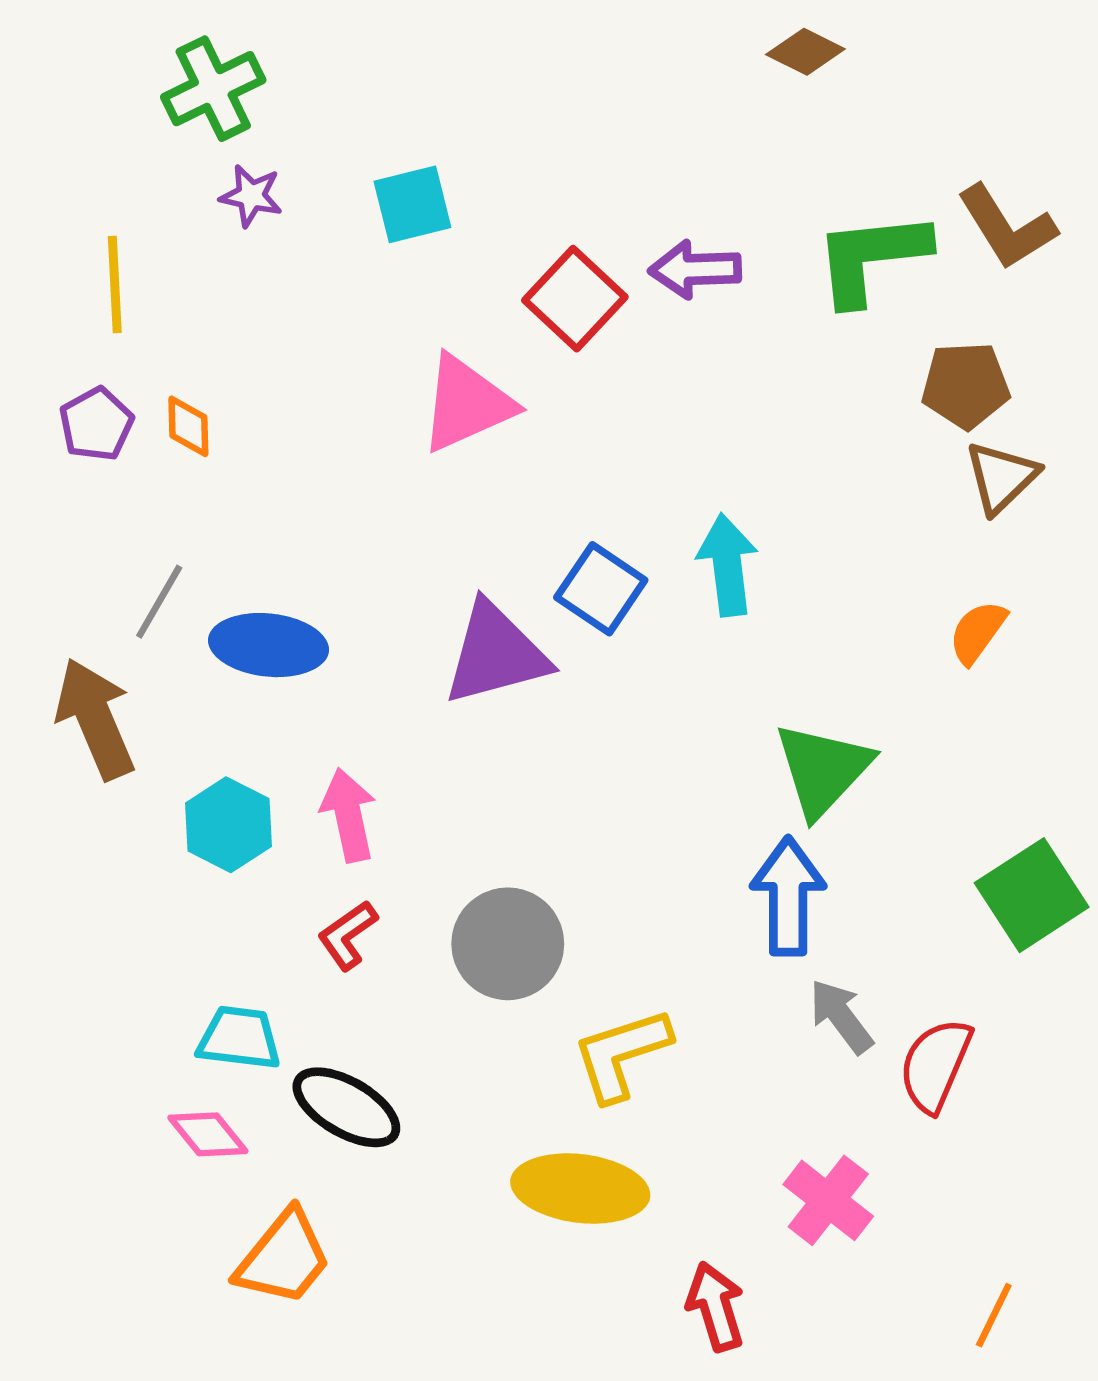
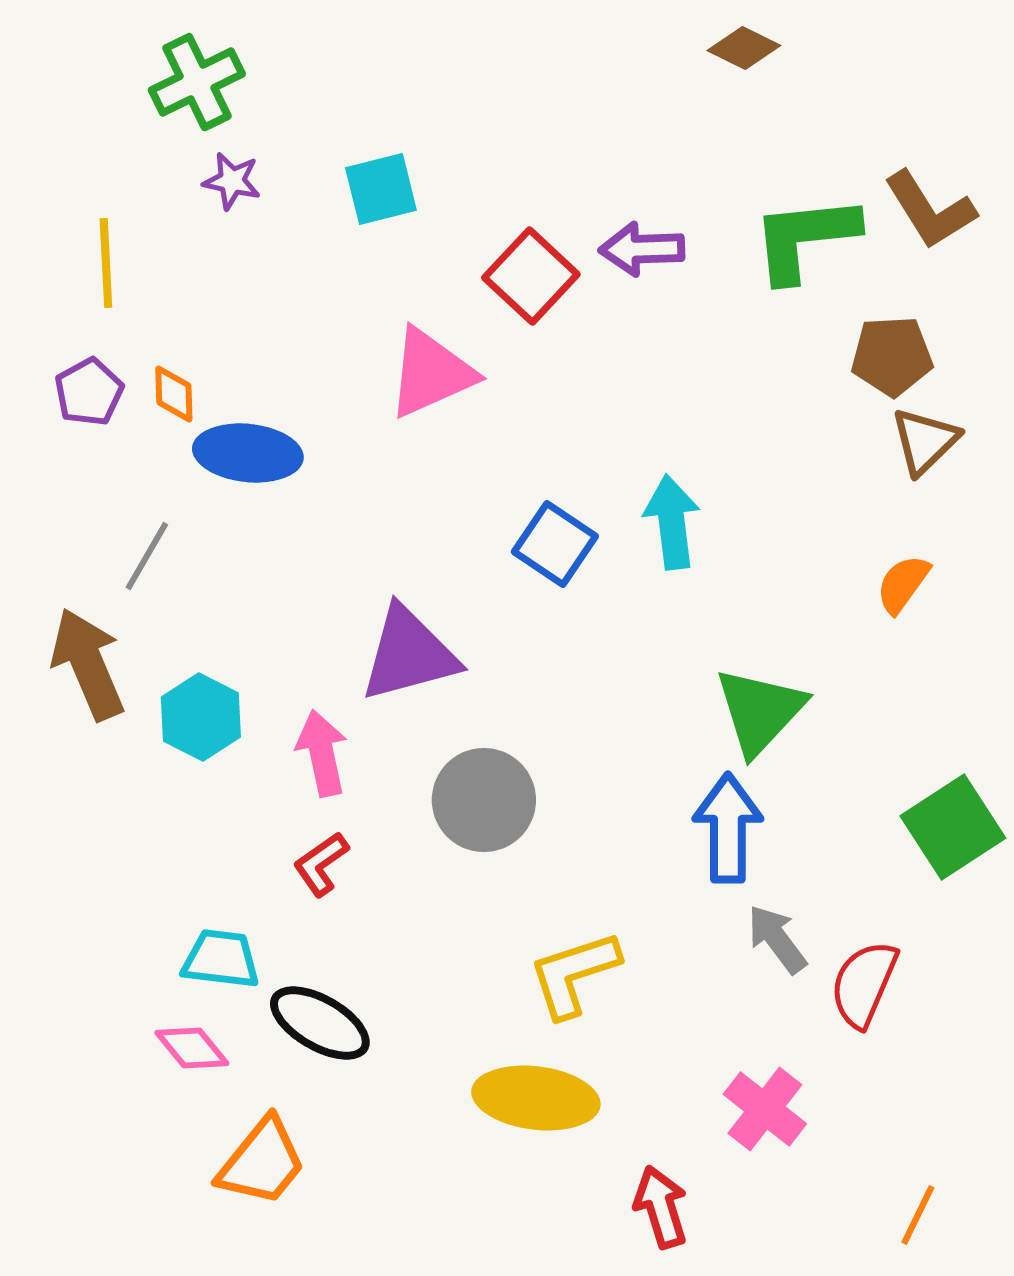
blue ellipse: (268, 645) -> (248, 453), moved
purple triangle: (496, 654) -> (409, 654), moved
cyan hexagon: (228, 825) -> (201, 717), moved
gray circle: (508, 944) -> (484, 800), moved

